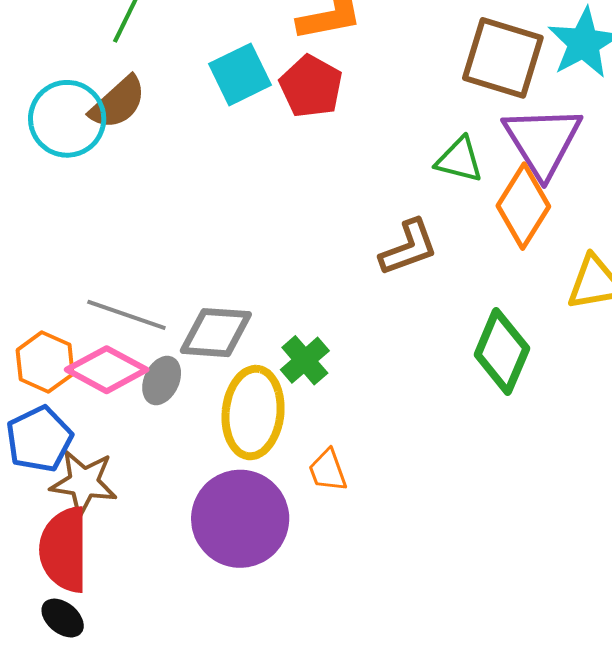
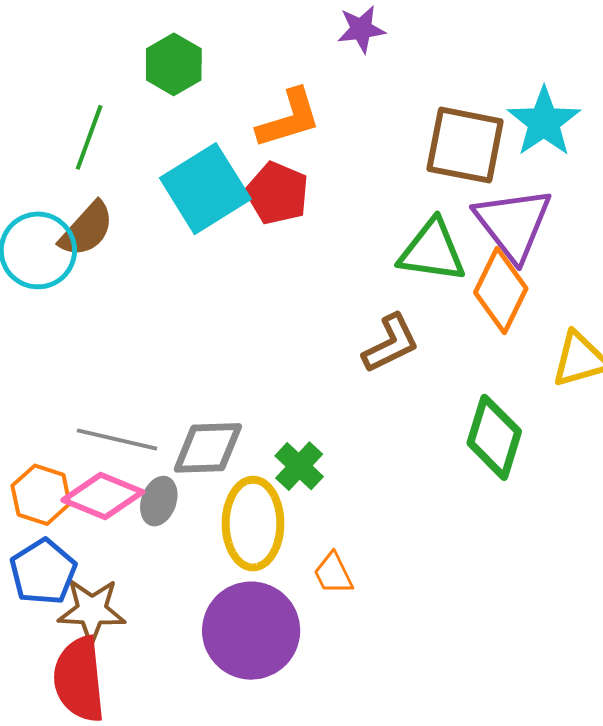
cyan square: (240, 74) -> (205, 189), size x1.4
green triangle: (459, 160) -> (432, 251), size x1.4

